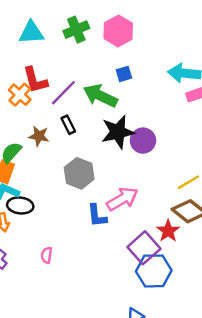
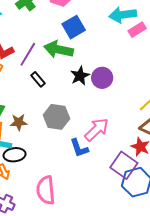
blue square: (124, 74) -> (74, 27), size x1.6
black star: (118, 132) -> (80, 76), size x0.7
brown star: (39, 136) -> (19, 122), moved
pink semicircle: (47, 255) -> (46, 190), size x2.0

